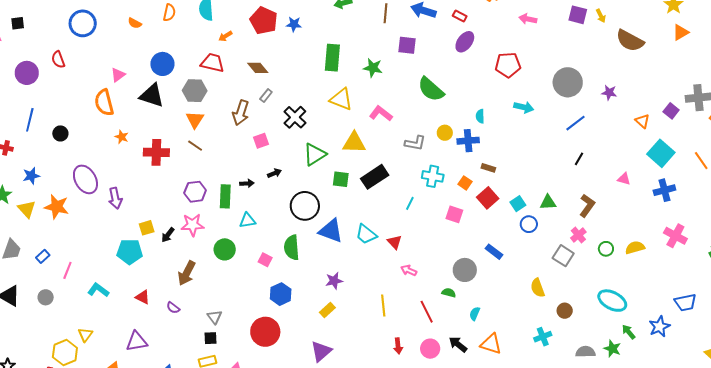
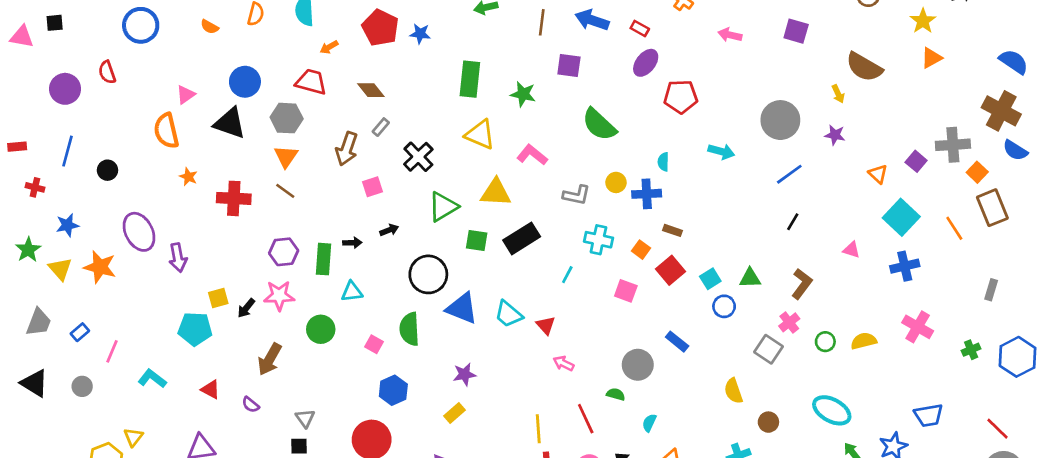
yellow arrow: (601, 16) -> (838, 94), moved
red pentagon: (508, 65) -> (681, 97), moved
yellow line: (383, 306) -> (538, 429), moved

